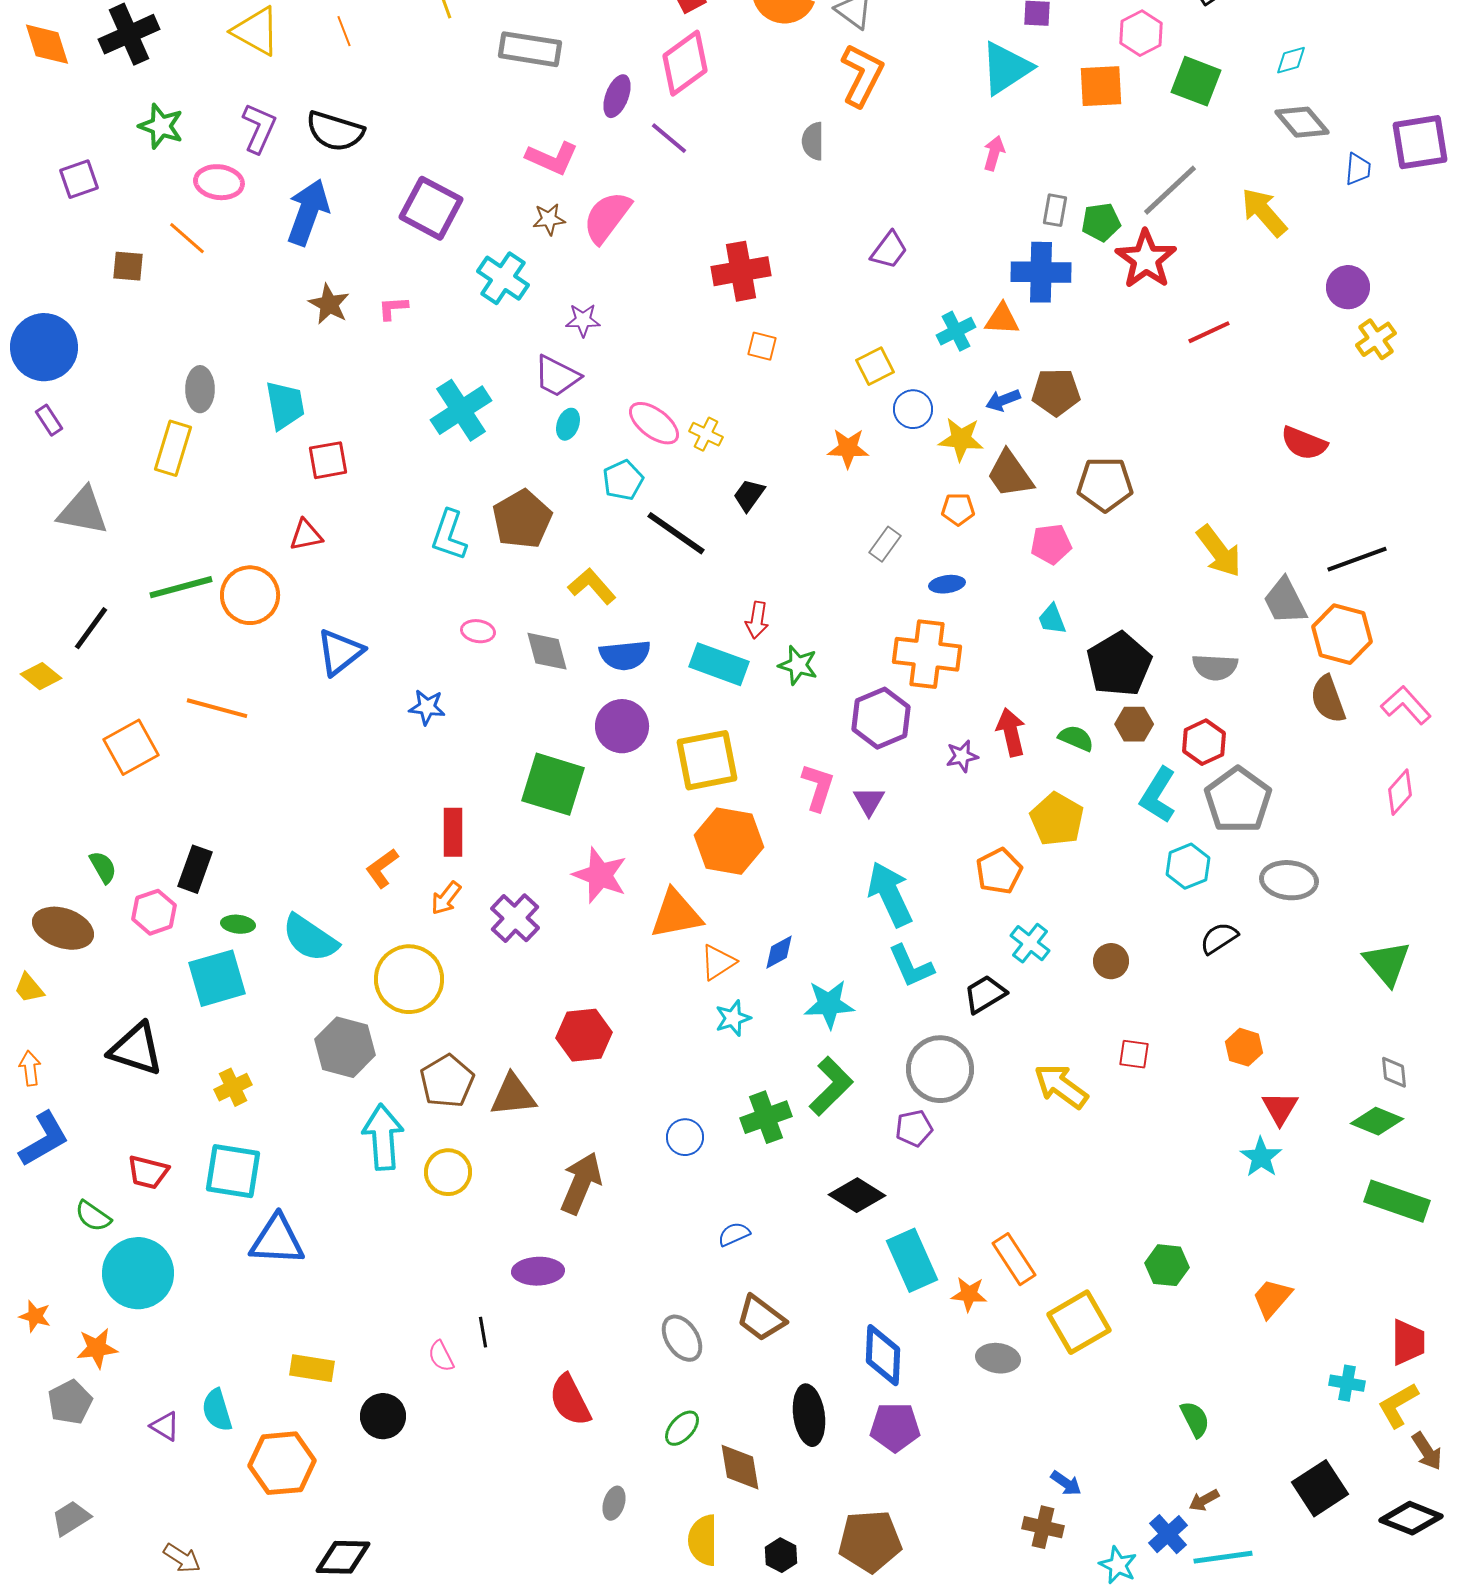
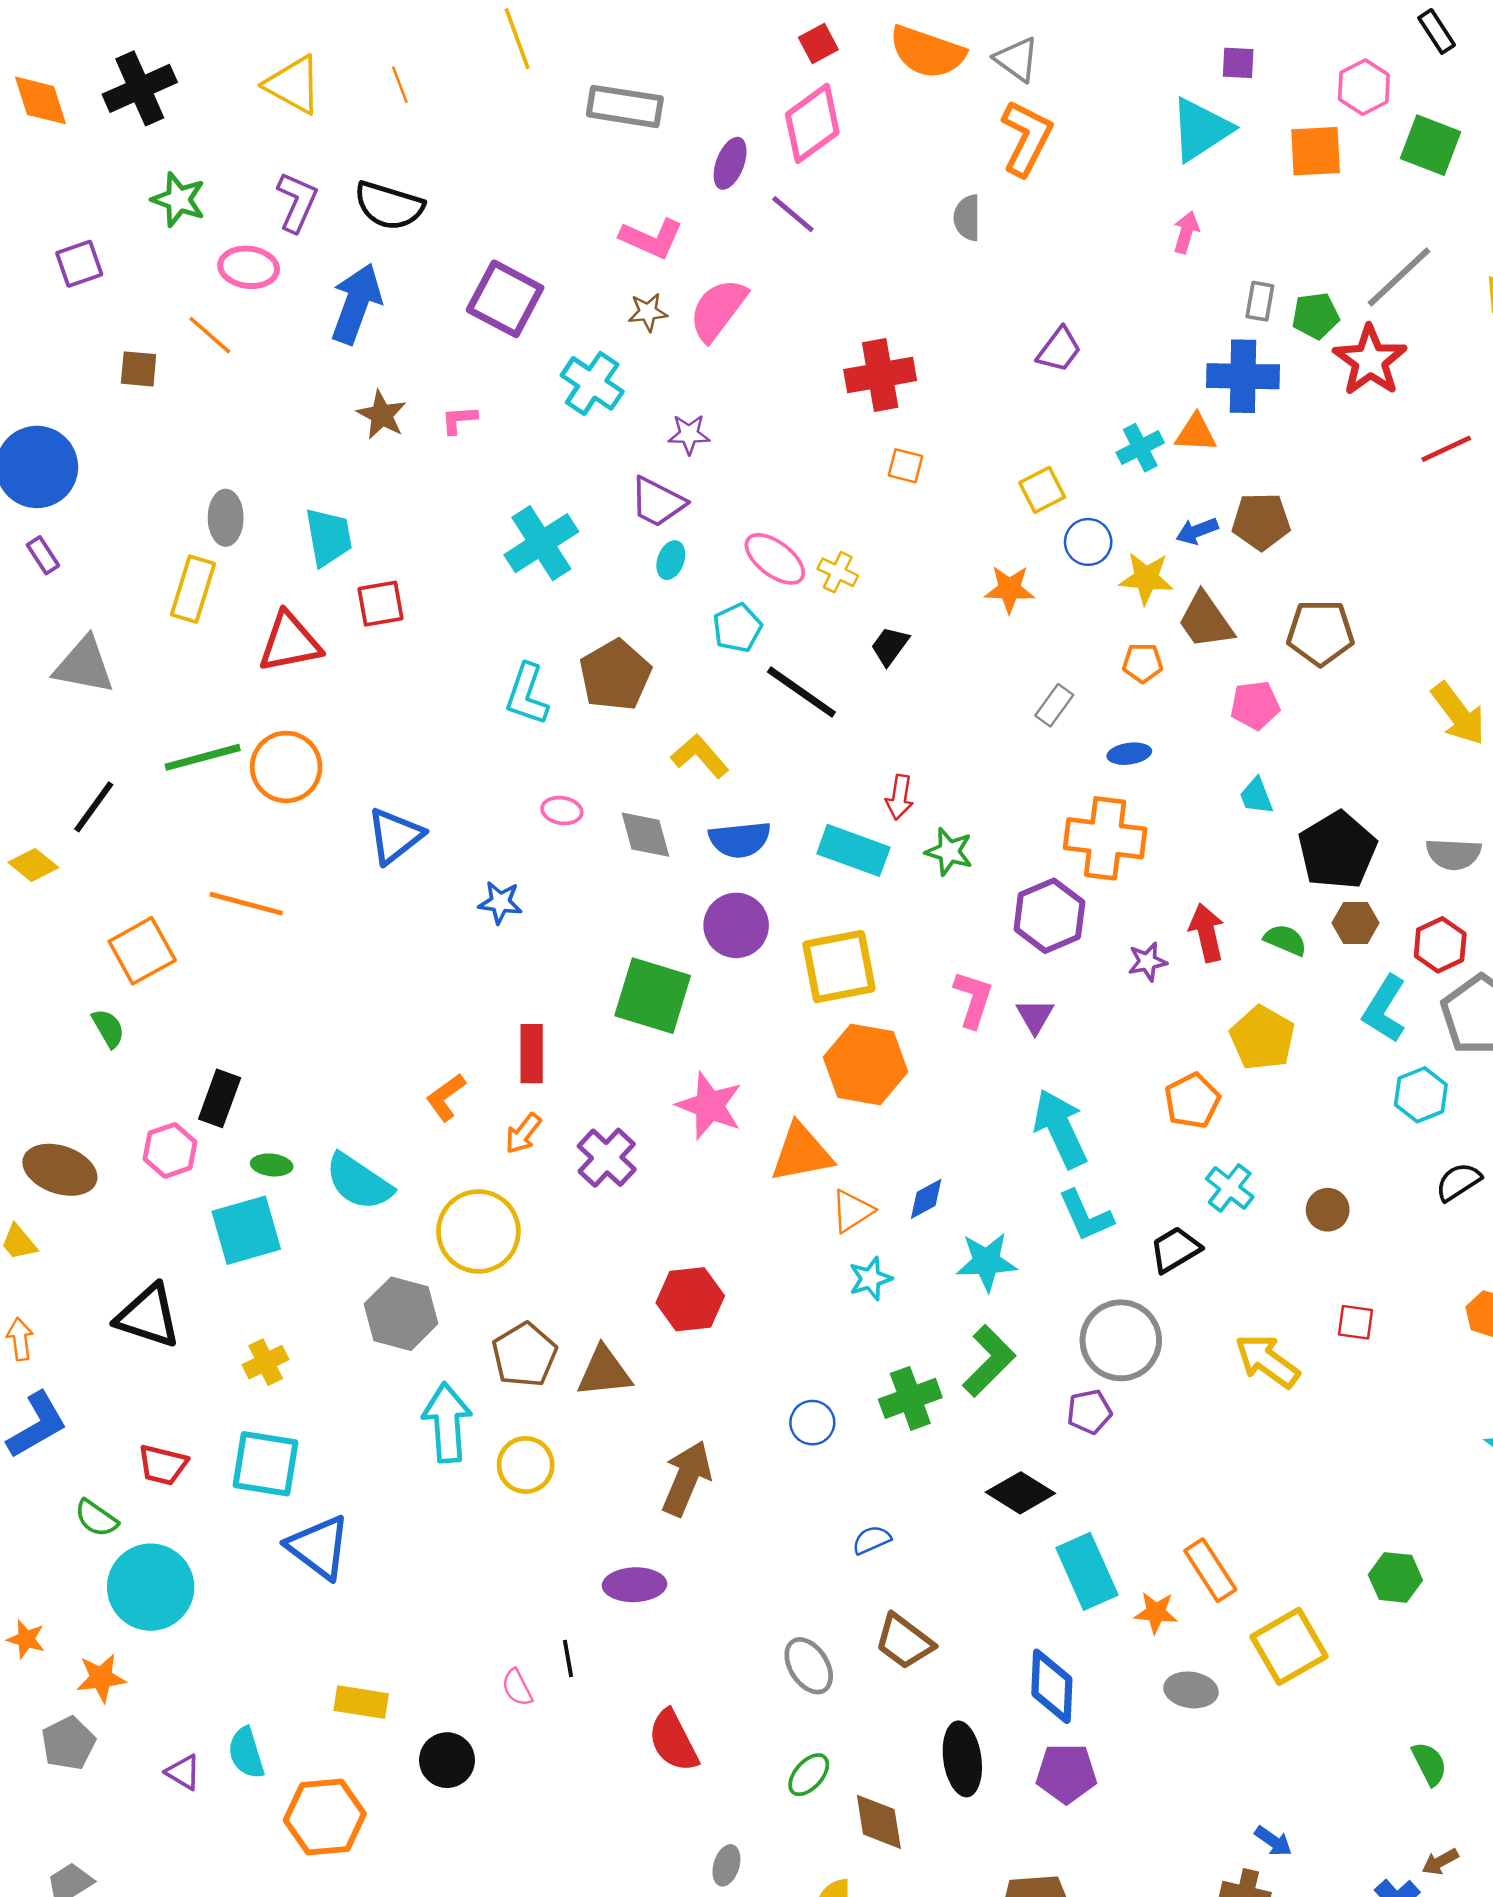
red triangle: (306, 535) -> (290, 642), moved, size x1.6
green semicircle: (103, 867) -> (108, 1028), moved
blue triangle: (277, 1240) -> (319, 1547), turned 34

